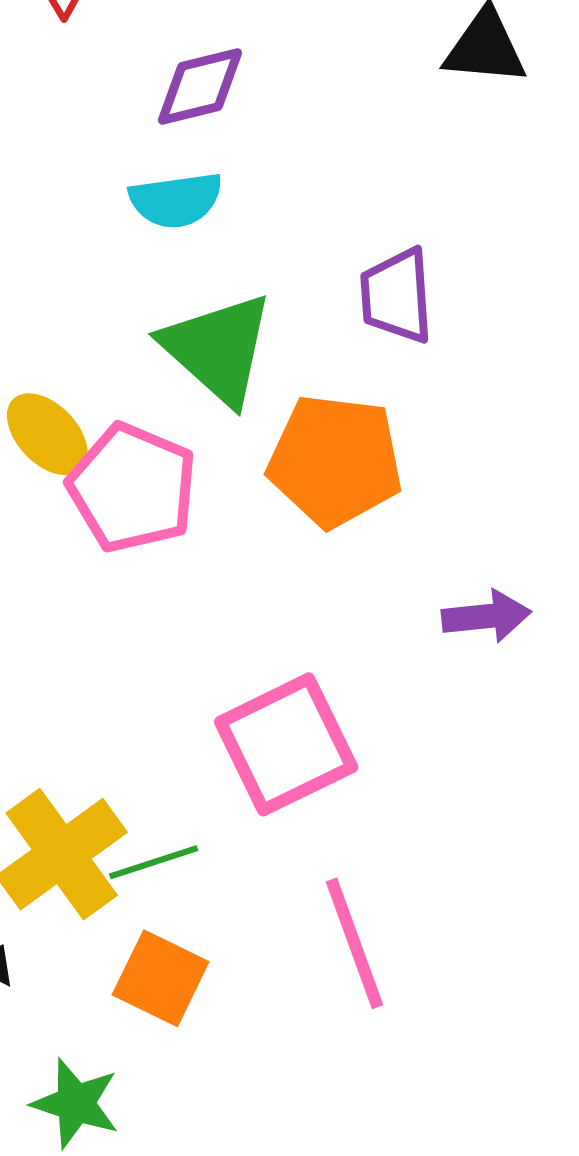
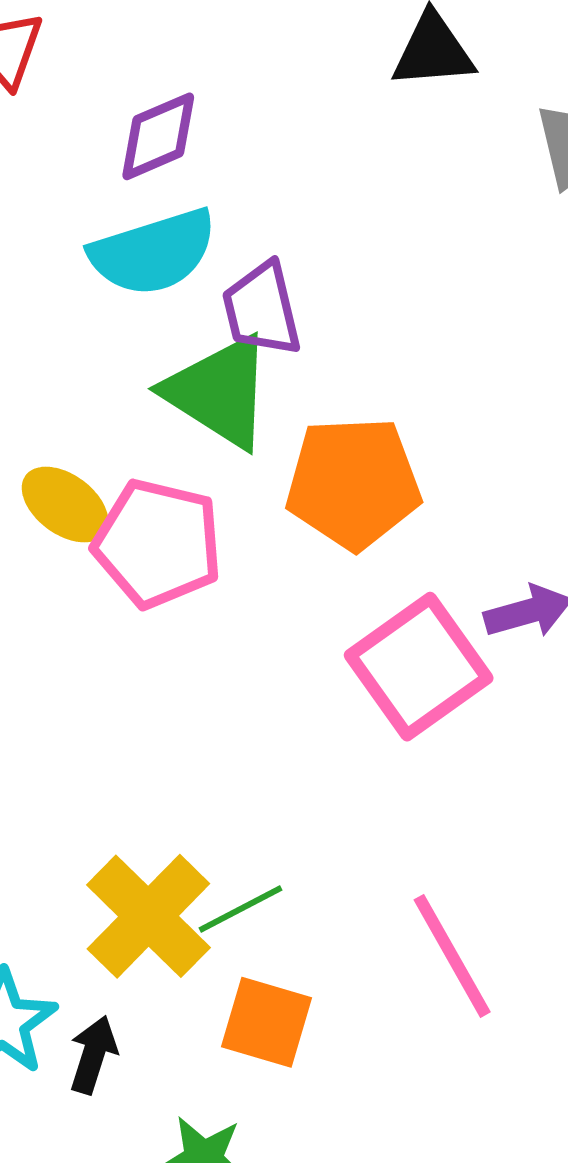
cyan semicircle: (176, 200) -> (153, 252), size x1.4
purple trapezoid: (397, 296) -> (262, 309), moved
pink square: (286, 744) -> (419, 667), moved

